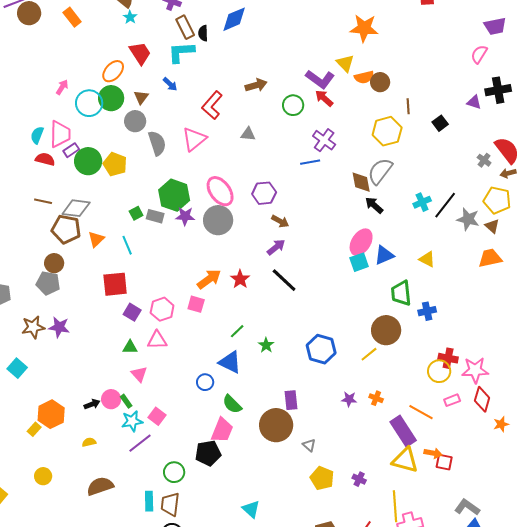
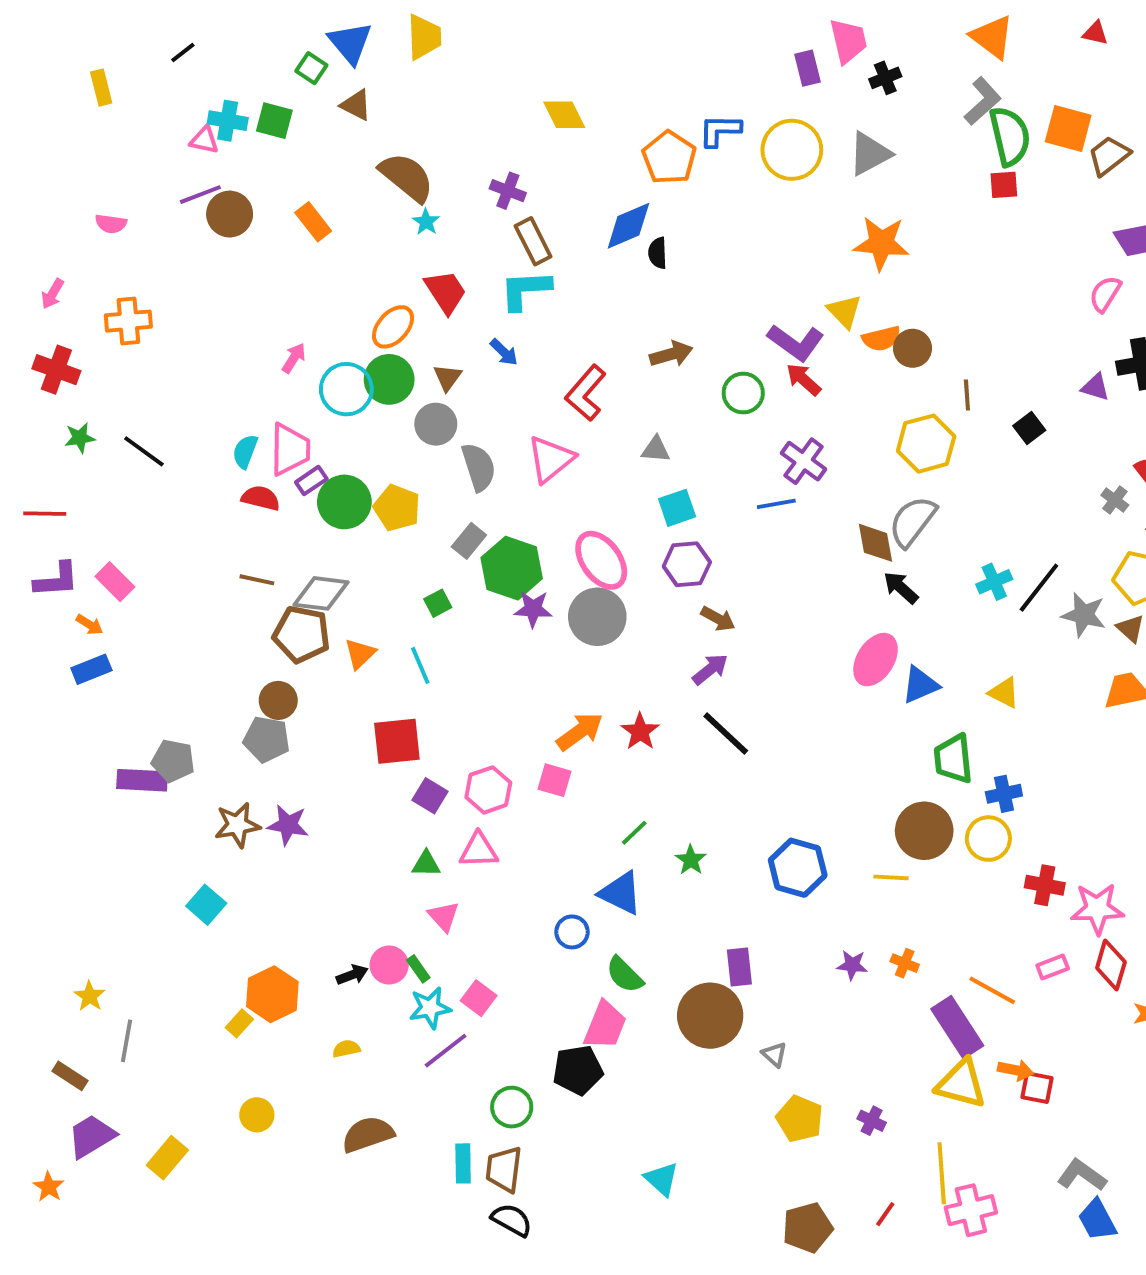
black semicircle: (203, 33) -> (658, 253), moved
gray rectangle: (155, 216) -> (469, 541), moved, turned -66
cyan square: (359, 262) -> (677, 508), moved
yellow line: (369, 354) -> (891, 877), turned 42
yellow circle: (439, 371) -> (988, 839), moved

